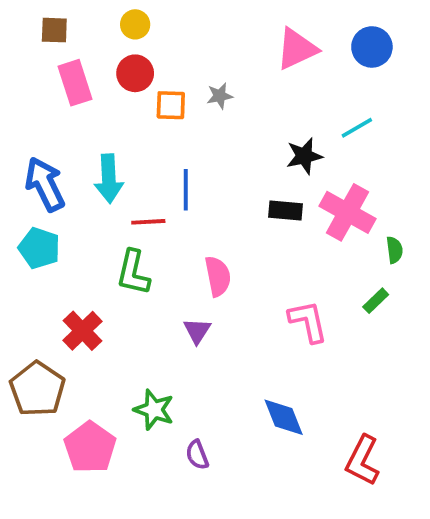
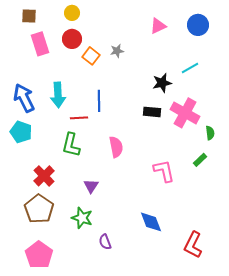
pink triangle: (297, 49) -> (158, 26), size x0.7
orange square: (171, 105) -> (91, 56), turned 36
purple triangle: (197, 331) -> (91, 186), moved
brown pentagon: (37, 389) -> (39, 209), moved
pink pentagon: (90, 447) -> (39, 255), moved

